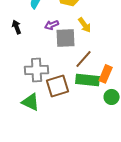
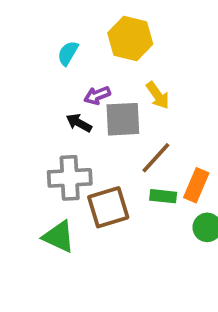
black arrow: (17, 27) -> (79, 123), moved, turned -40
green rectangle: (88, 80) -> (163, 196), size x0.6

